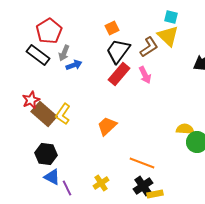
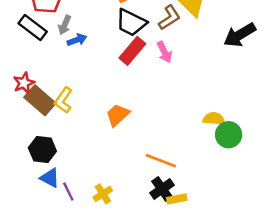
black trapezoid: (118, 51) -> (131, 23), turned -100
yellow cross: (101, 183) -> (103, 194), moved

